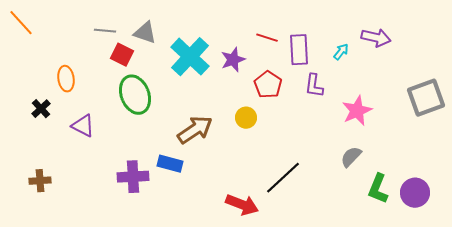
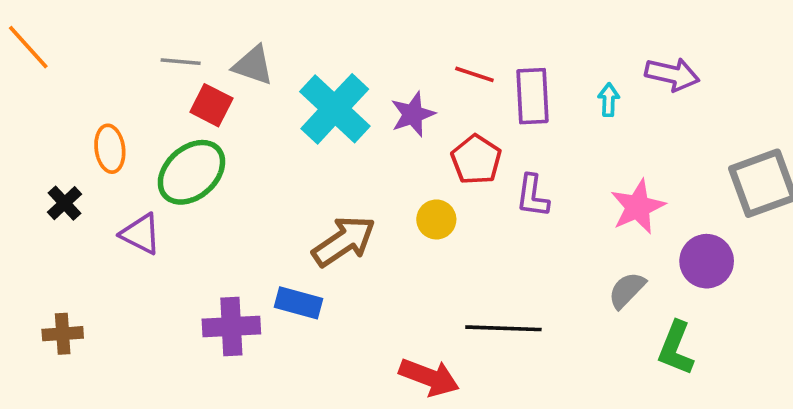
cyan arrow: (341, 52) -> (609, 100), turned -36
purple L-shape: (314, 86) -> (532, 196), moved
green ellipse: (135, 95) -> (191, 172), moved, turned 69
black line: (283, 178) -> (503, 328), turned 45
purple circle: (415, 193) -> (707, 261), moved

